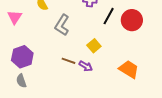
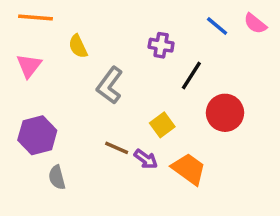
red circle: (132, 20) -> (225, 113), moved
orange trapezoid: (129, 69) -> (189, 169), moved
gray semicircle: (21, 81) -> (57, 177), moved

